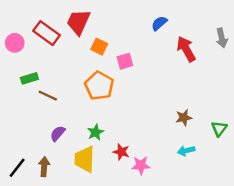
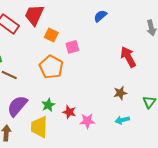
red arrow: (186, 49) -> (128, 57), moved
purple semicircle: (58, 133) -> (17, 106), size x1.6
red star: (121, 152) -> (69, 112), moved
pink star: (141, 165) -> (87, 121), moved

